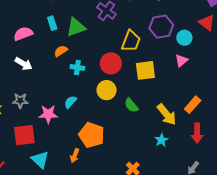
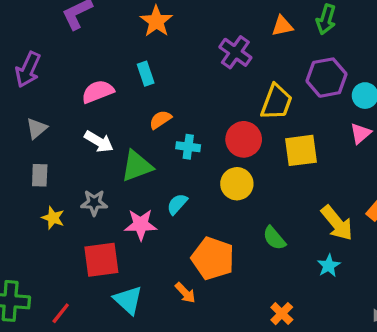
green triangle: (76, 27) -> (137, 166), moved
green semicircle: (131, 105) -> (274, 238), moved
orange arrow: (75, 156) -> (185, 293), turned -64

